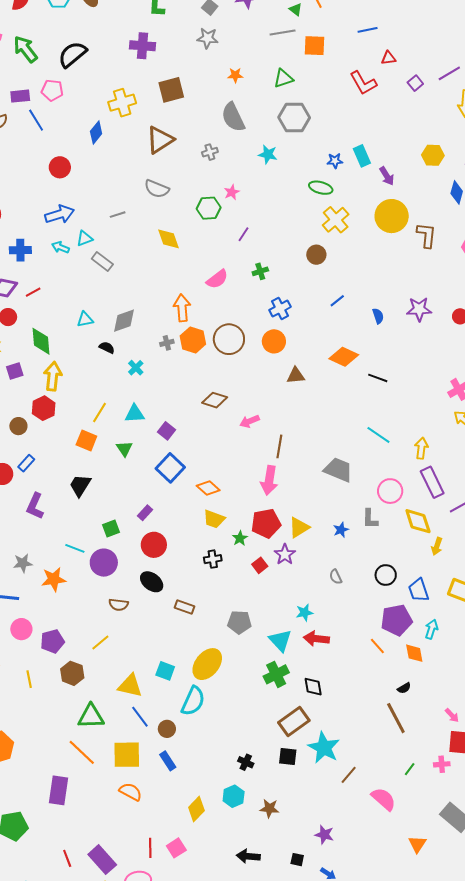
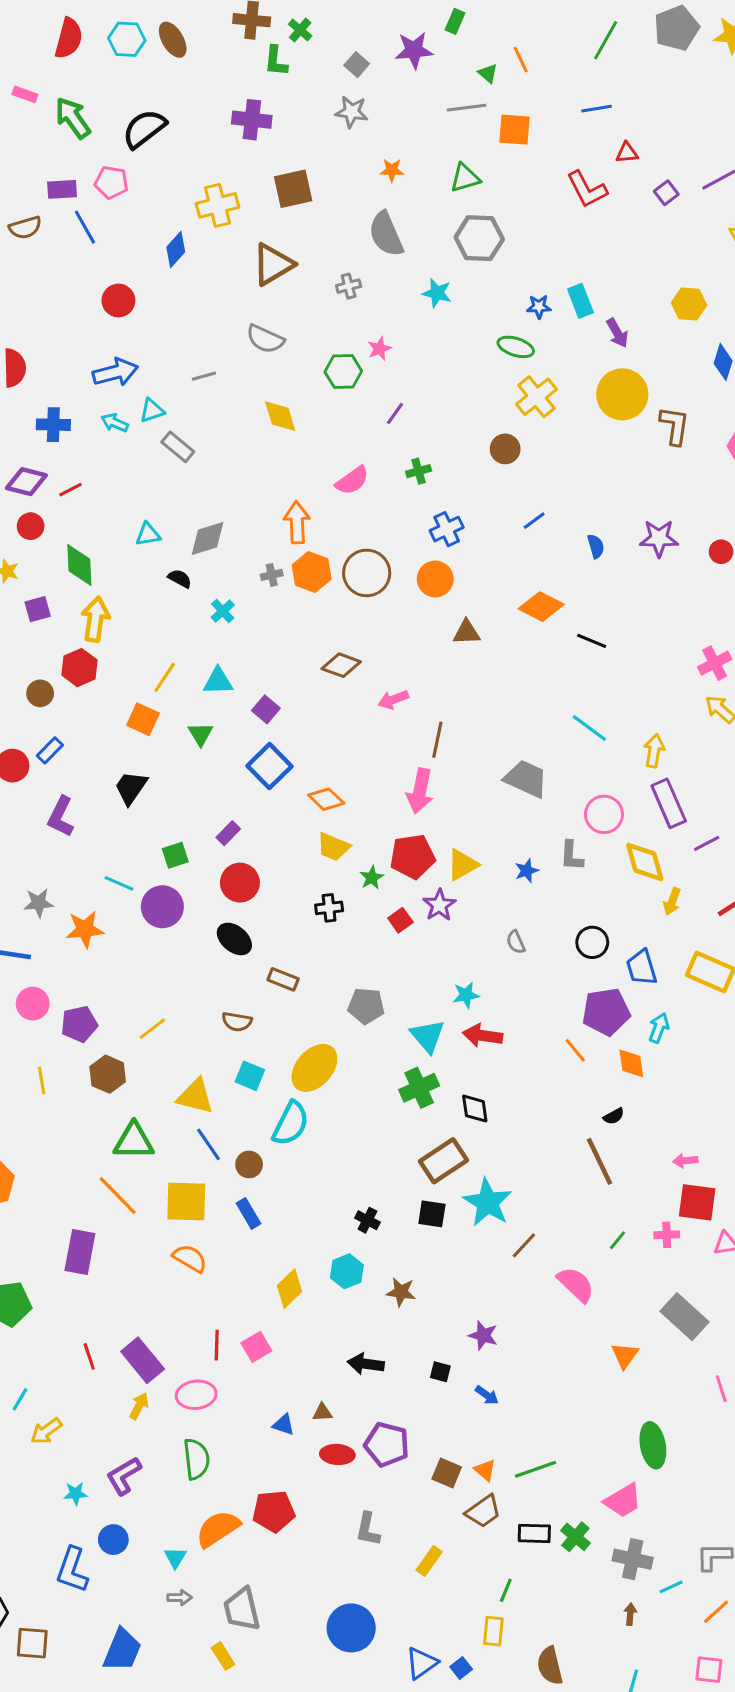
brown semicircle: (119, 605) -> (237, 1022), moved
pink arrow: (452, 715) -> (685, 1161), turned 126

